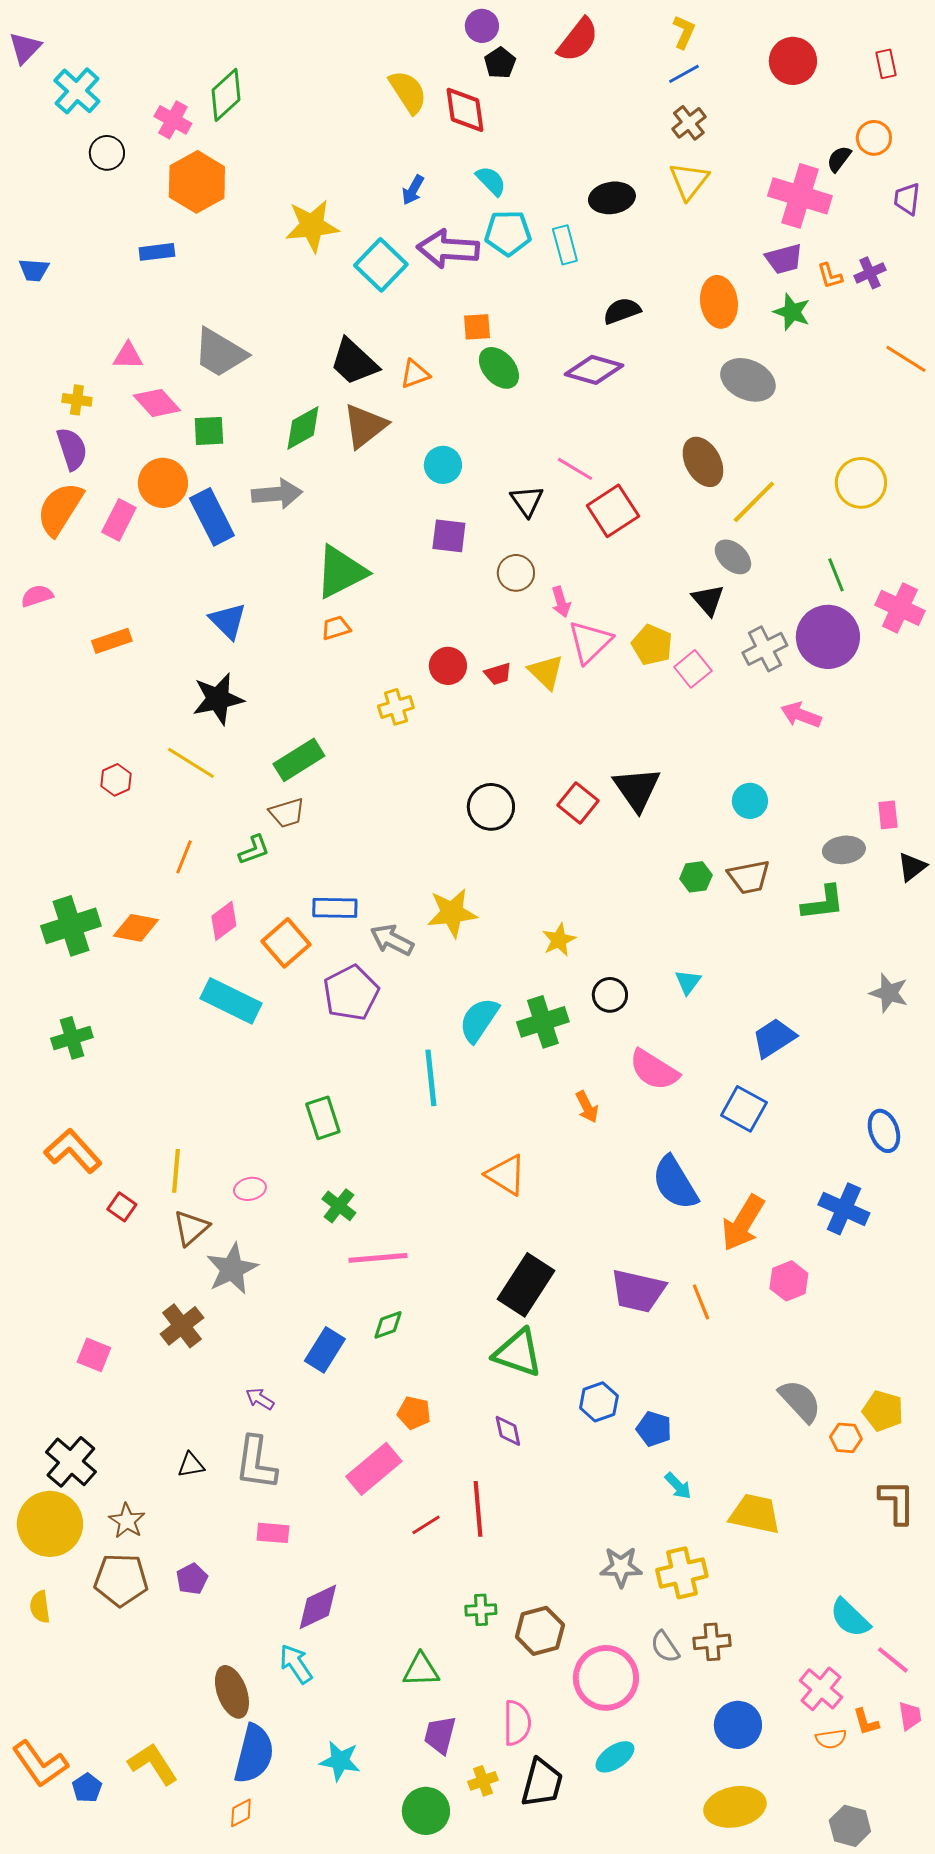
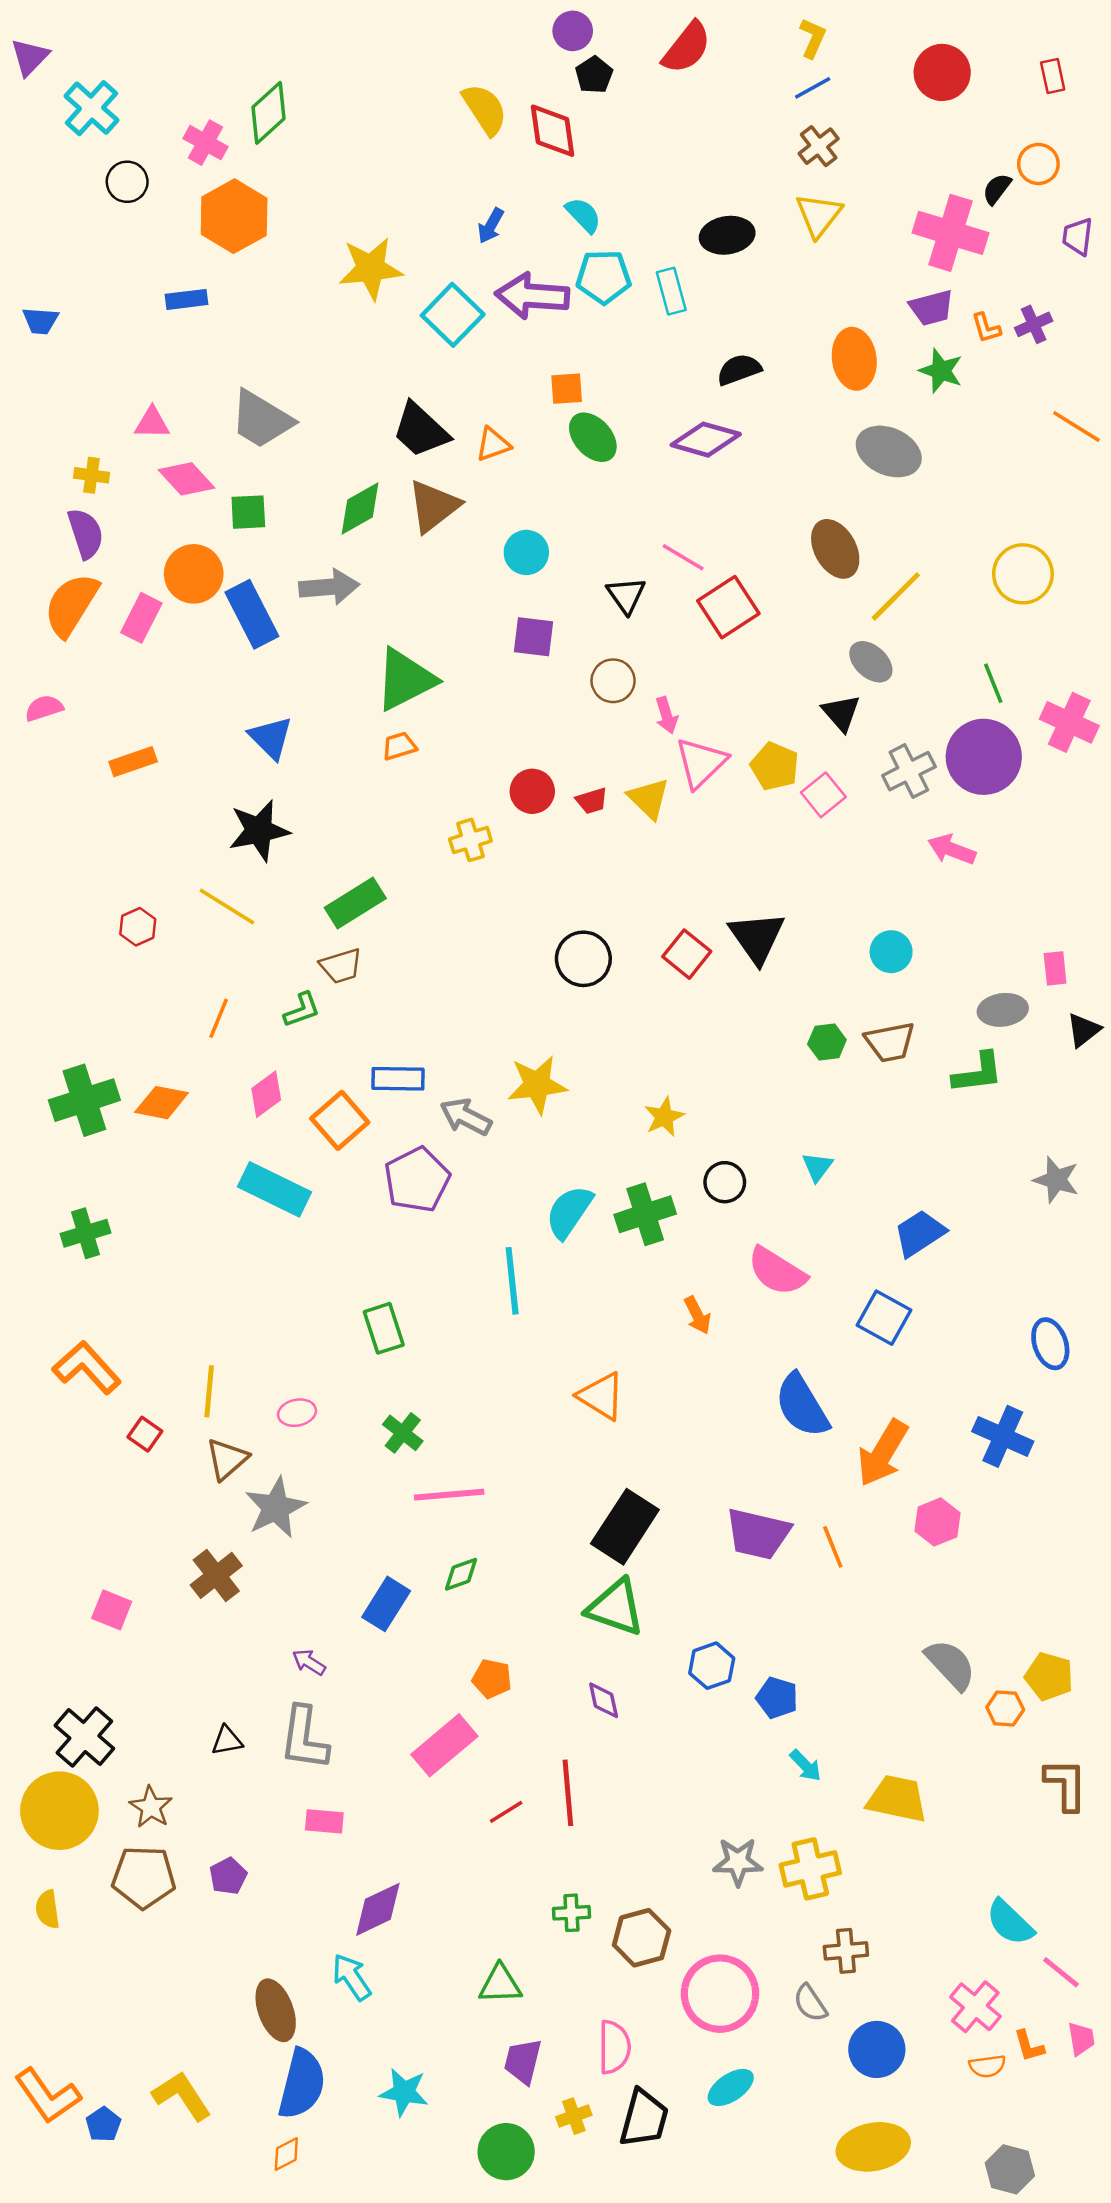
gray semicircle: (665, 1647) -> (810, 2003), moved

